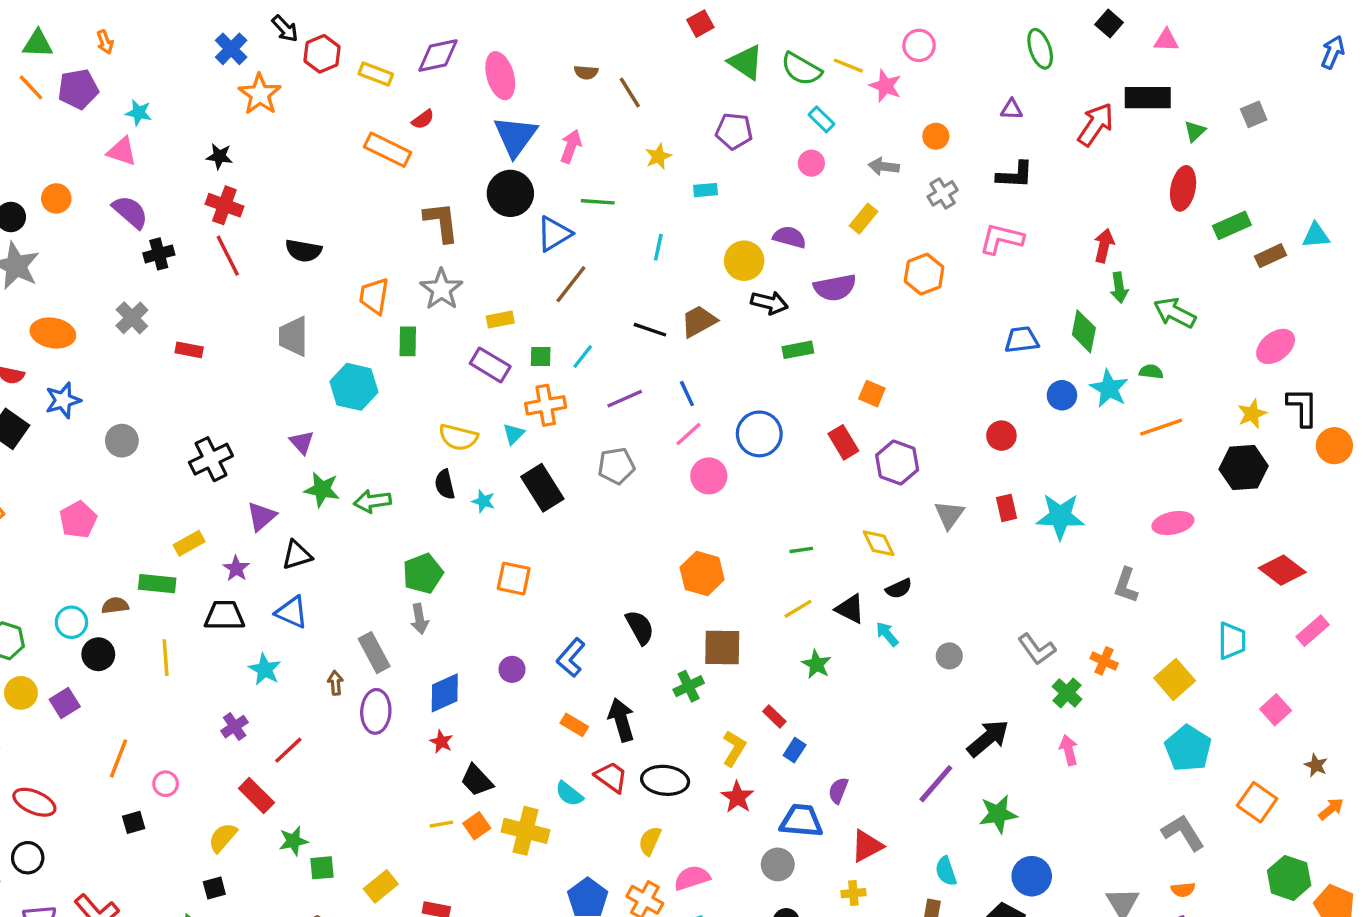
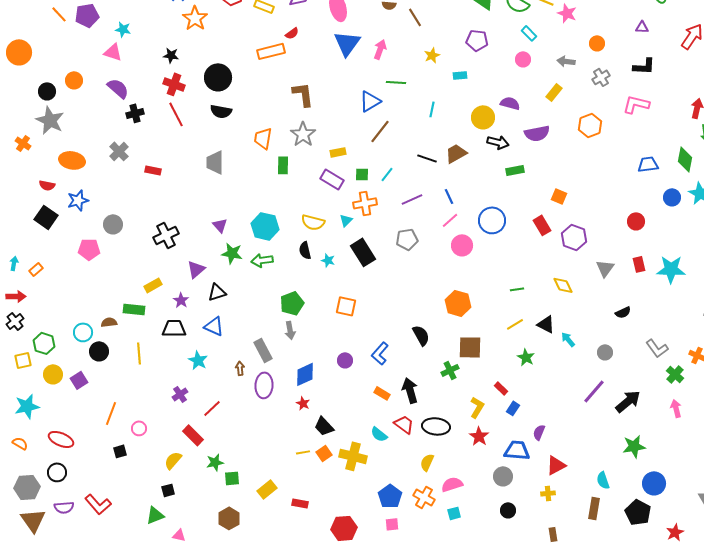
orange rectangle: (388, 150) -> (271, 51), turned -40
black circle: (510, 193) -> (218, 77), moved
cyan hexagon: (354, 387) -> (265, 226), moved
pink pentagon: (78, 520) -> (89, 249), moved, turned 30
black semicircle: (899, 589) -> (623, 312), moved
purple line: (936, 784) -> (594, 391), moved

